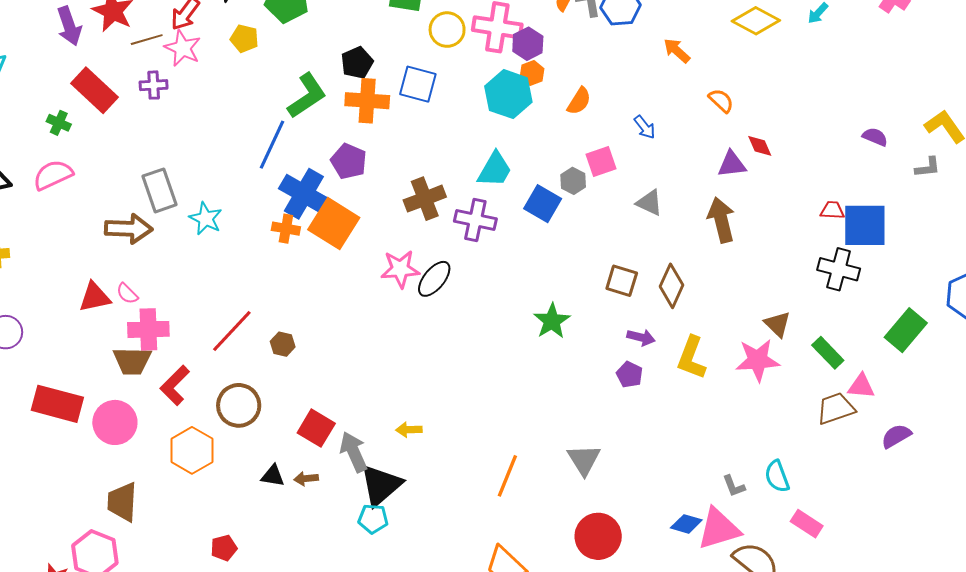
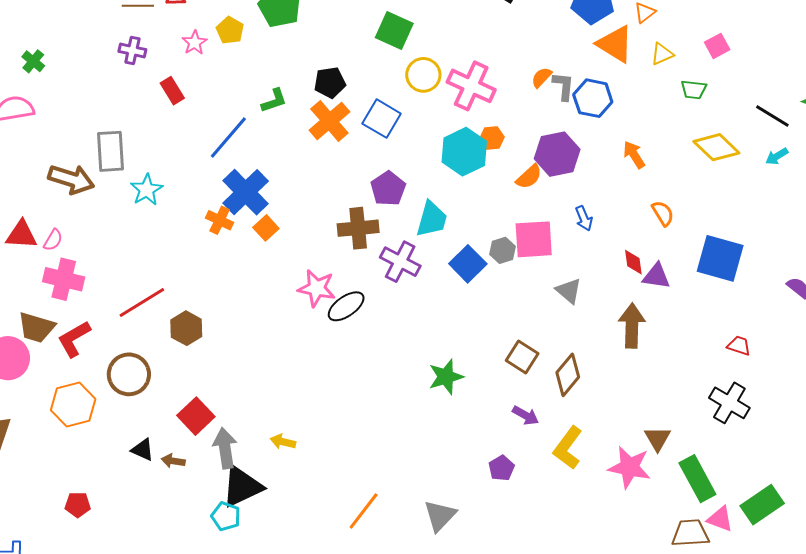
purple hexagon: (528, 44) -> (557, 154), moved, size x1.4
pink star: (183, 48) -> (195, 43), moved, size x0.7
red rectangle: (94, 90) -> (172, 91), moved, size x0.6
green L-shape: (307, 96) -> (274, 101), size x0.6
orange cross: (367, 101) -> (329, 121), turned 30
red diamond: (760, 146) -> (633, 262), moved
purple pentagon: (349, 161) -> (388, 189), moved
pink square: (601, 162) -> (534, 239), size x1.4
cyan trapezoid: (495, 170) -> (432, 219), turned -30
orange square: (334, 224) -> (266, 228), size x0.5
blue square: (865, 225) -> (720, 258), moved
pink semicircle: (127, 294) -> (53, 240), turned -120
green rectangle: (906, 330) -> (762, 505), moved
brown hexagon: (283, 344) -> (186, 328), size x1.4
green rectangle: (828, 353) -> (697, 479), size x1.4
brown trapezoid: (132, 361) -> (36, 327), moved
purple pentagon: (629, 375) -> (502, 468), moved

